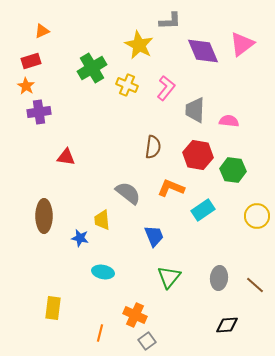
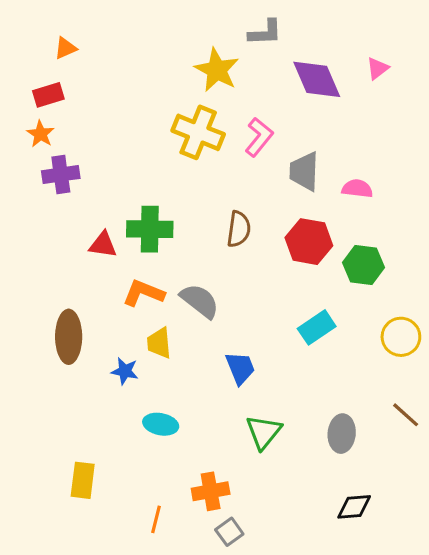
pink triangle: (242, 44) -> (378, 68), size x0.6
green cross: (92, 68) -> (150, 229), moved, turned 32
yellow cross: (127, 85) -> (198, 132), size x1.5
orange L-shape: (171, 188) -> (144, 293), moved
brown line: (255, 285) -> (406, 415), moved
orange cross: (135, 315) -> (211, 491), turned -35

